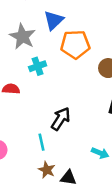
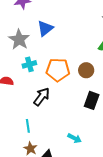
orange pentagon: (75, 44) -> (58, 70), moved
black arrow: (61, 119) -> (42, 97), moved

